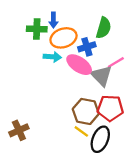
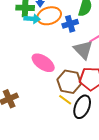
cyan arrow: (52, 57) -> (32, 19), moved
pink ellipse: (79, 65) -> (43, 63), moved

